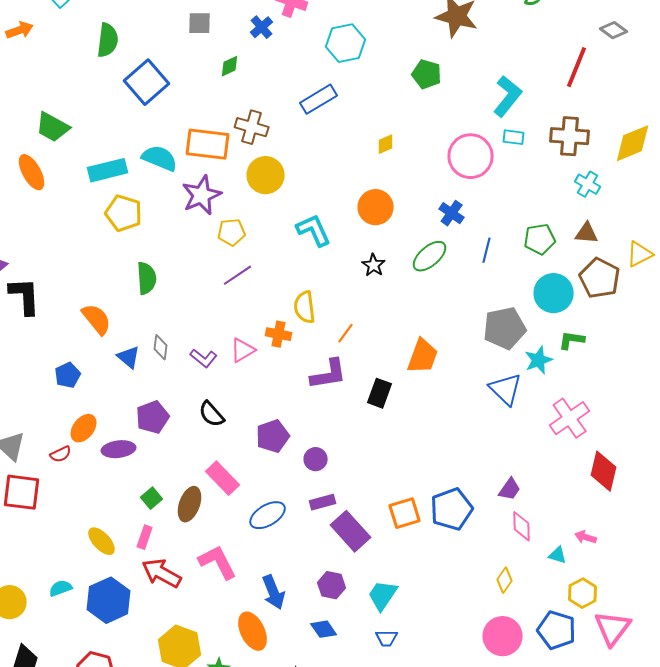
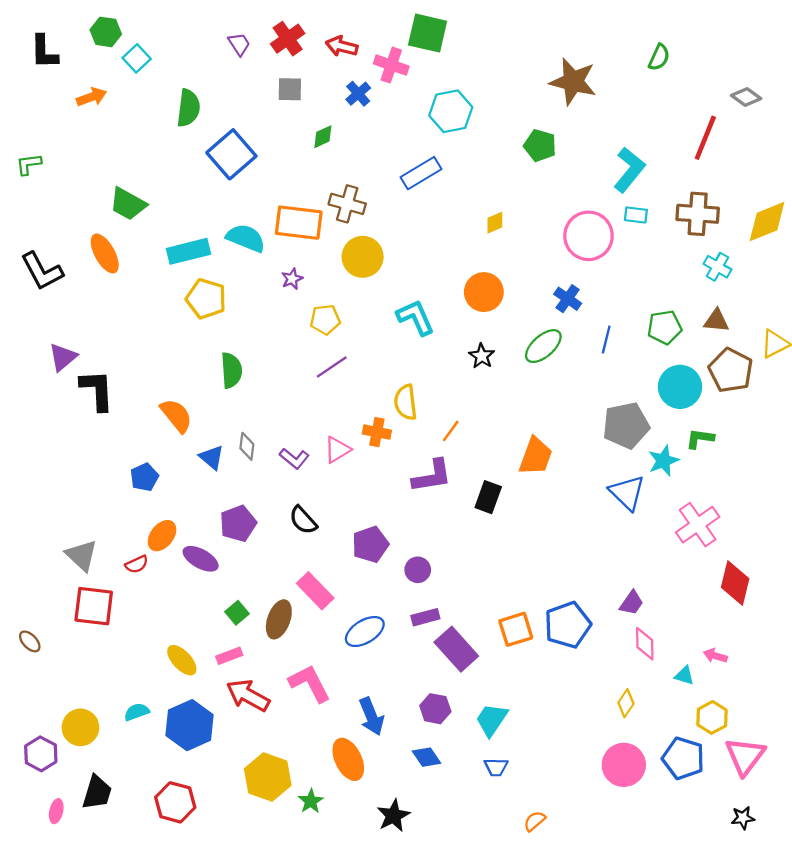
purple star: (202, 195) -> (292, 279), size x0.5
purple ellipse: (119, 449) -> (201, 559), turned 36
pink rectangle: (145, 537) -> (229, 656), turned 50

